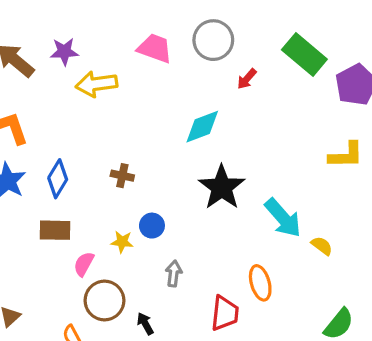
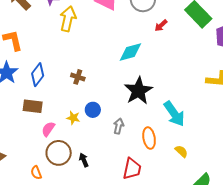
yellow arrow: (96, 84) -> (68, 19), turned 105
yellow semicircle: (322, 246) -> (181, 151), moved
gray arrow: (174, 273) -> (119, 126), moved
orange ellipse: (260, 283) -> (149, 138), moved
black arrow: (145, 324) -> (84, 160), moved

